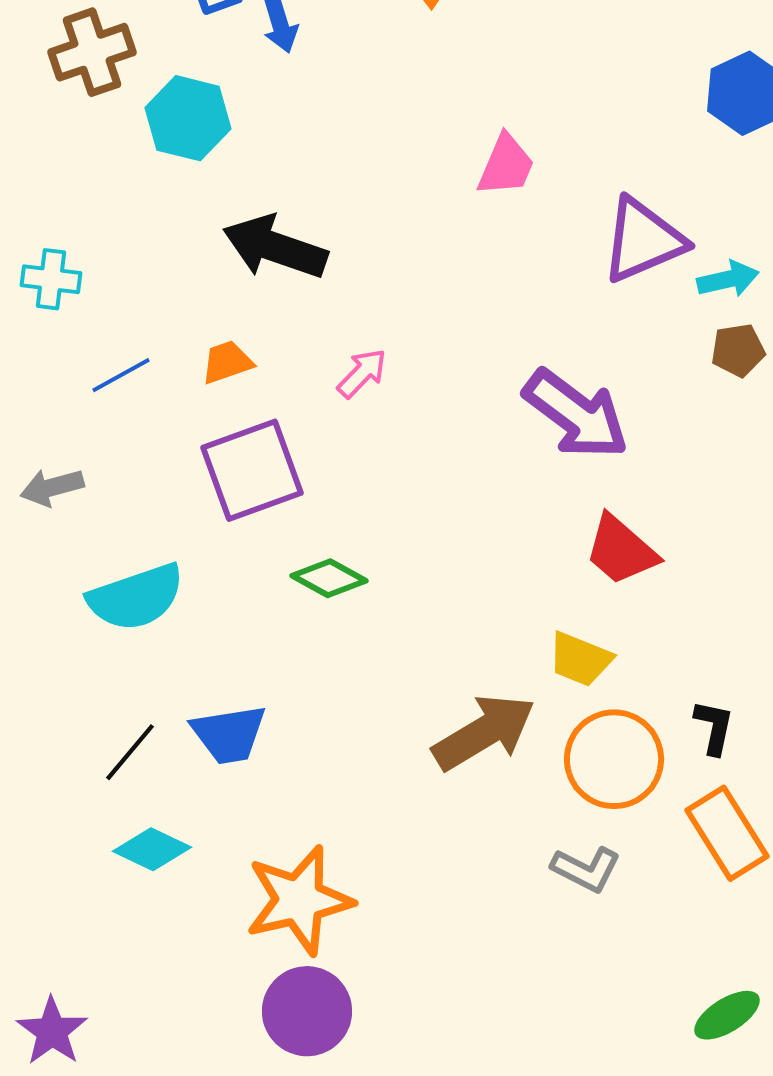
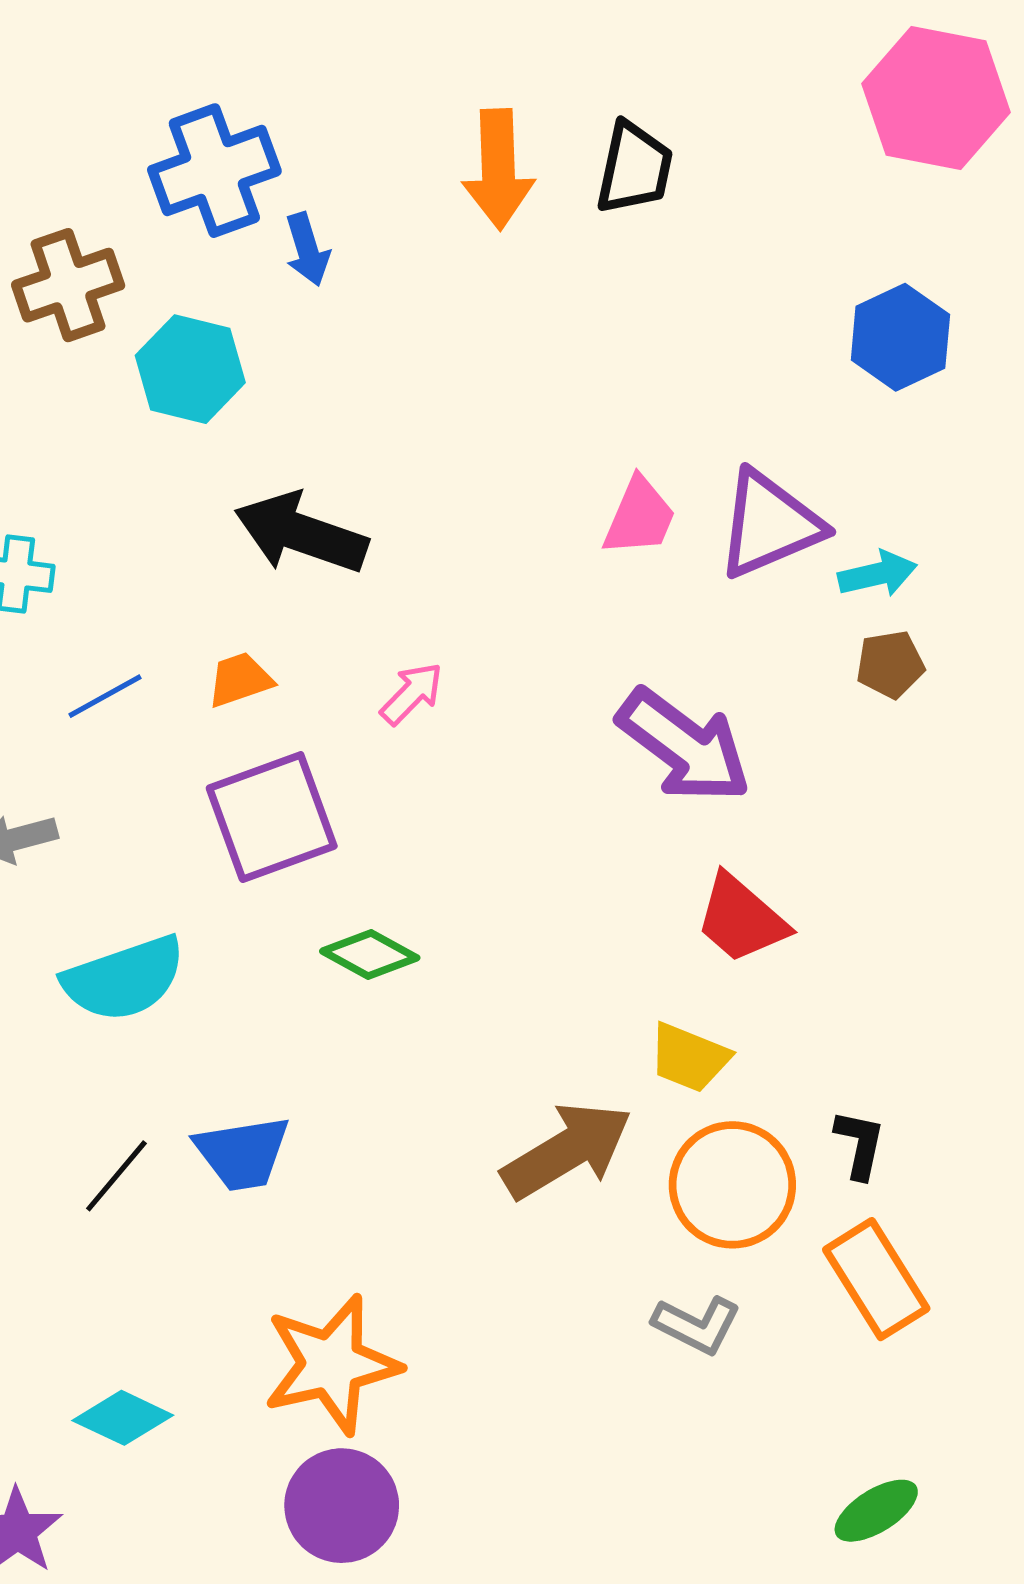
pink trapezoid: (506, 165) -> (639, 517), moved
cyan diamond: (152, 849) -> (123, 1418), moved

